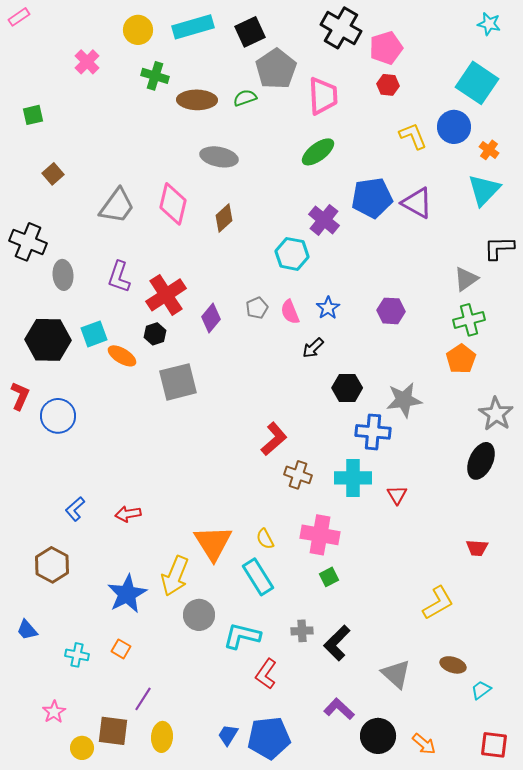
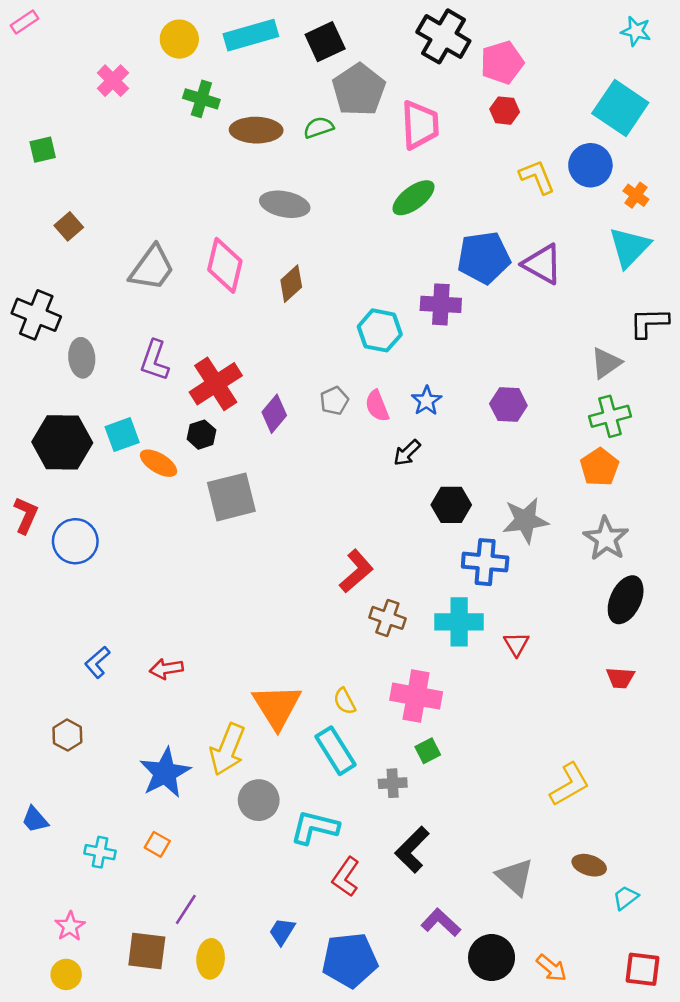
purple cross: (324, 220) -> (441, 304), moved, turned -36
gray star: (496, 414) -> (606, 539), moved
red trapezoid: (477, 548) -> (620, 678), moved
brown hexagon: (52, 565) -> (67, 735), size x0.7
gray cross: (302, 631) -> (393, 783), moved
black L-shape: (337, 643) -> (412, 850), moved
blue trapezoid: (228, 735) -> (282, 932), moved
yellow circle: (82, 748) -> (66, 974), moved

